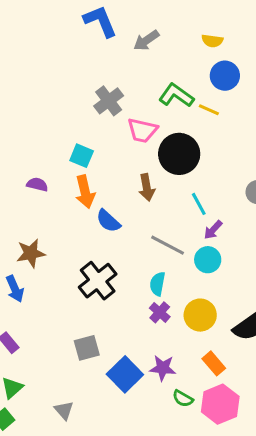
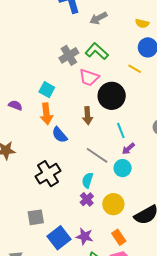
green L-shape: (176, 95) -> (97, 51), moved

